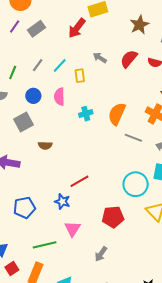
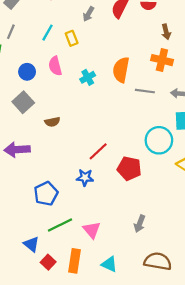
gray arrow: (100, 58) -> (88, 14), turned -80
gray line: (38, 65) -> (11, 32), moved
red pentagon: (113, 217) -> (129, 168), moved, turned 30
pink triangle: (72, 229) -> (92, 230), moved
green line: (45, 245) -> (60, 225), moved

